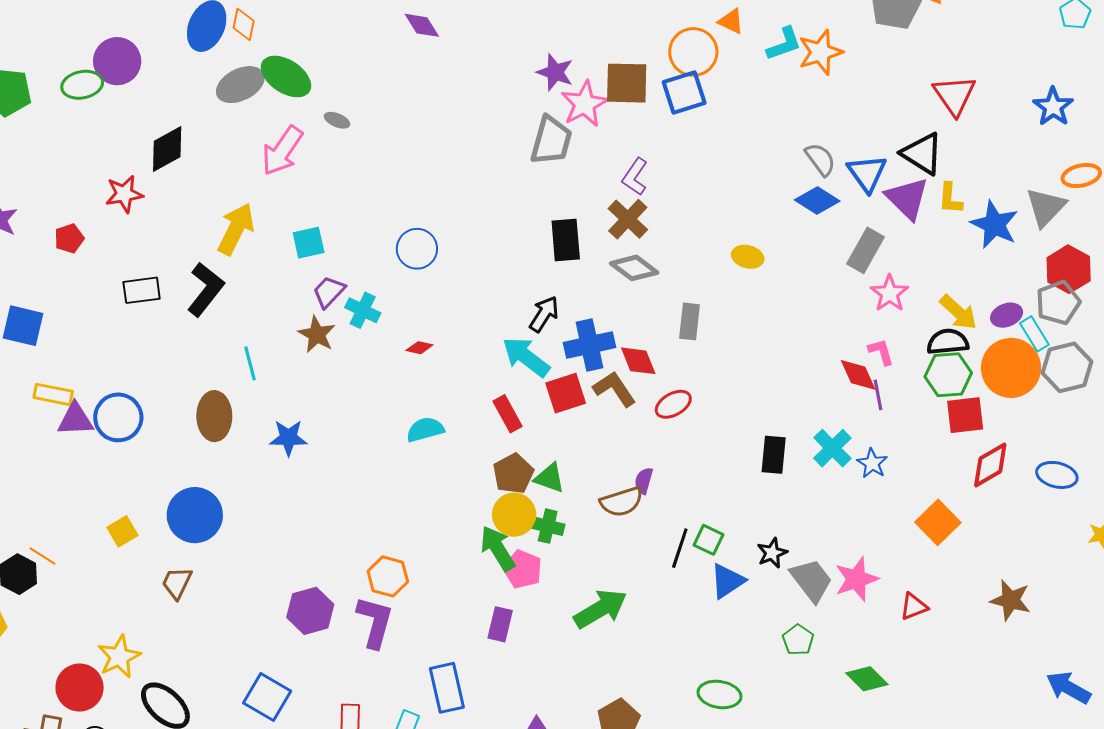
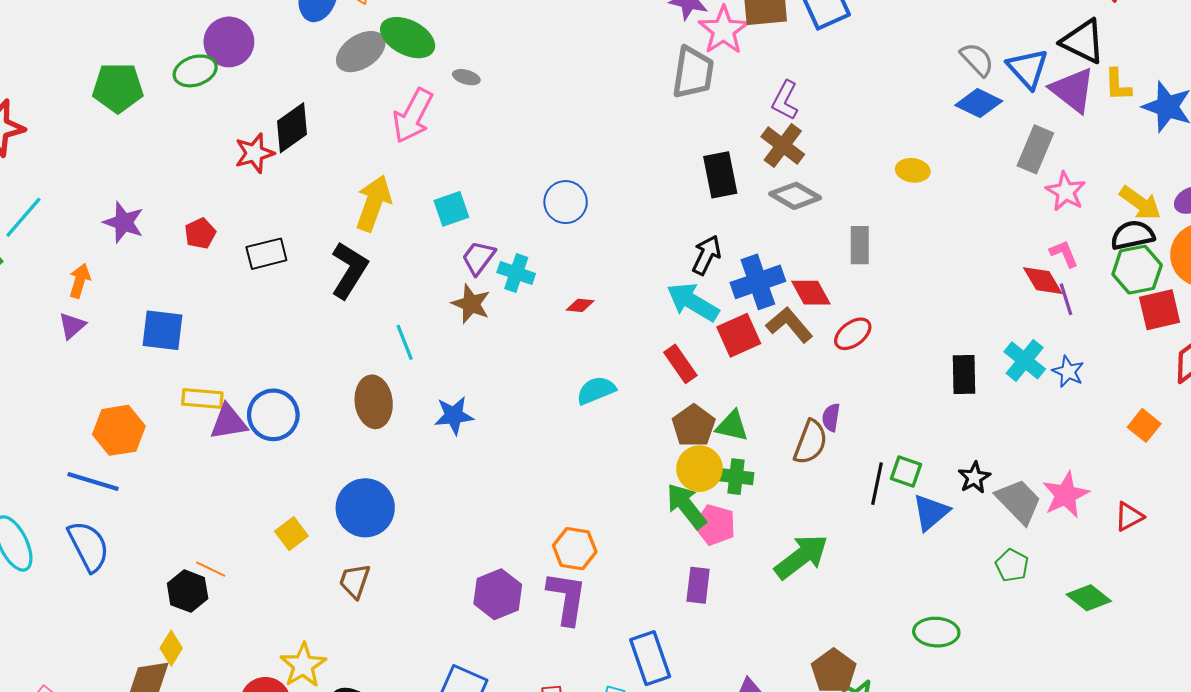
red star: (124, 194) -> (254, 153), moved
black rectangle: (142, 290) -> (266, 254), moved
brown semicircle: (622, 502) -> (811, 442), turned -45
orange square: (938, 522) -> (1144, 425), size x0.7

